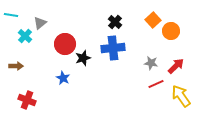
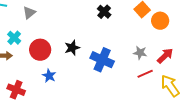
cyan cross: (25, 36) -> (14, 38), moved
red circle: (65, 44) -> (40, 50), moved
blue cross: (113, 48) -> (102, 60), moved, turned 30
blue star: (63, 78) -> (49, 76), moved

